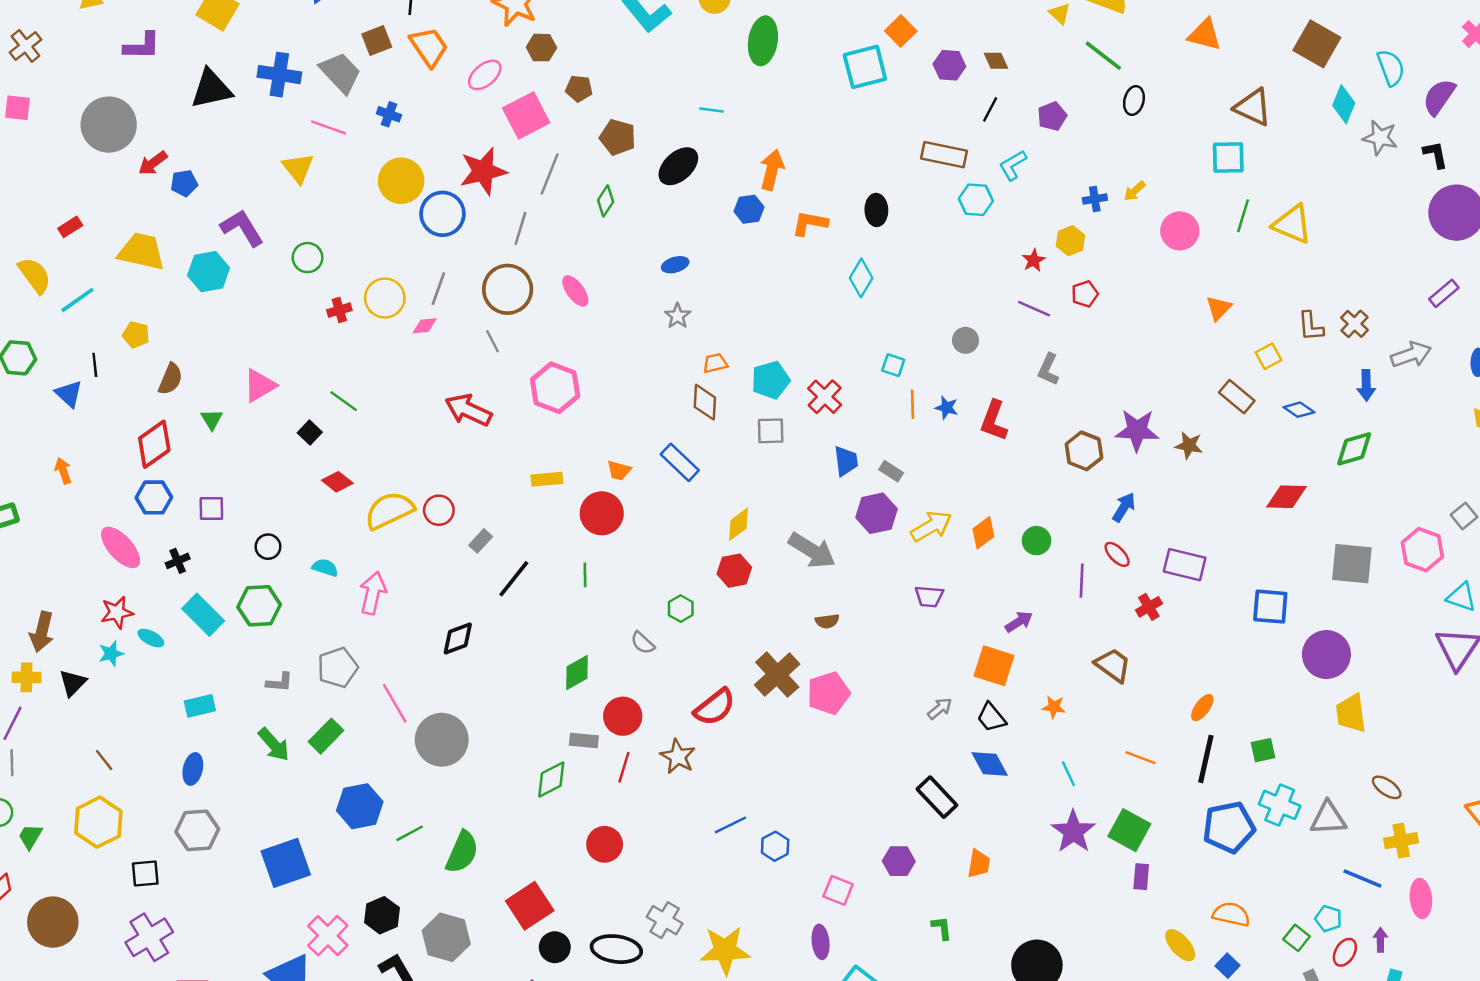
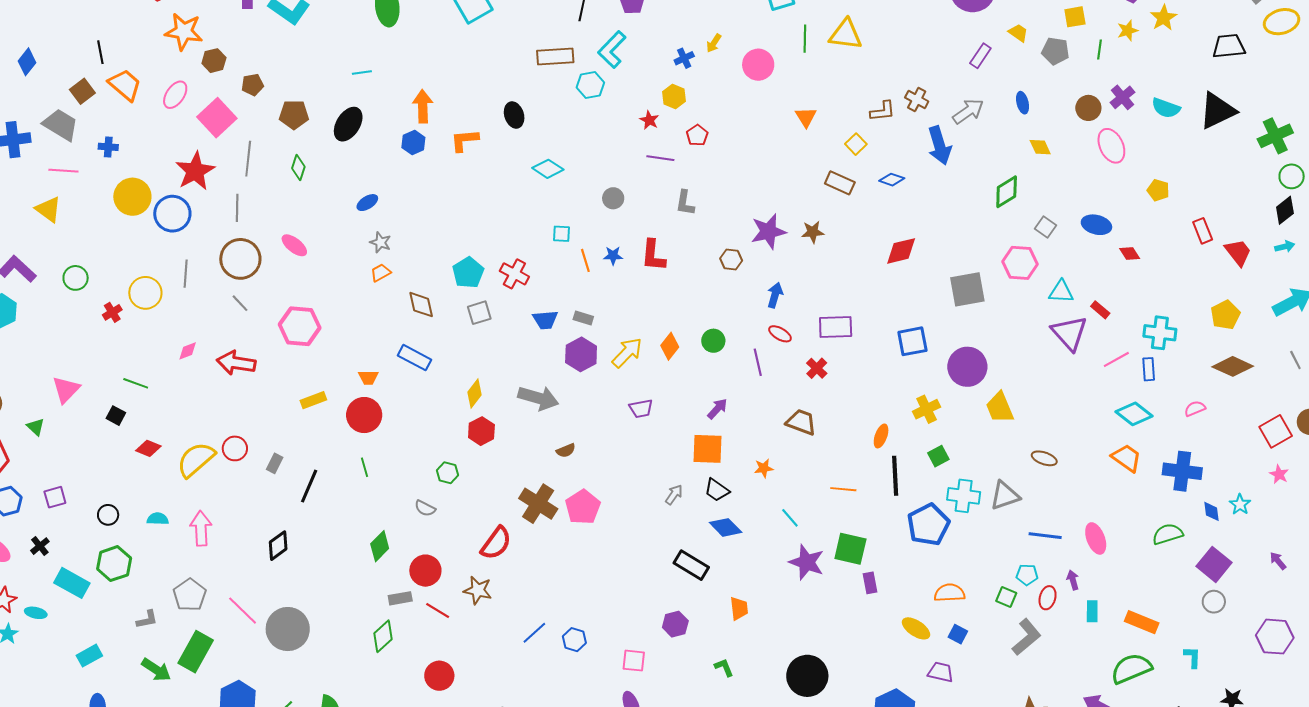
cyan L-shape: (1013, 165) -> (612, 50), size x1.4
cyan diamond: (861, 278) -> (548, 169), moved, turned -72
pink diamond: (425, 326) -> (188, 351), moved
brown L-shape: (1311, 326) -> (883, 111), turned -76
orange trapezoid: (715, 363) -> (381, 273), moved
blue arrow: (1366, 385) -> (939, 145), size x1.5
green diamond: (1354, 449) -> (1007, 192), moved
brown hexagon: (1084, 451) -> (731, 259), size x0.7
blue trapezoid: (846, 461) -> (545, 320), turned 108
green rectangle: (326, 736) -> (196, 652), size x1.4
red line: (624, 767) -> (438, 610), turned -60
yellow cross: (1401, 841) -> (927, 409), moved

